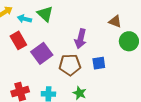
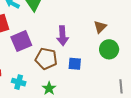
brown triangle: (115, 21) -> (100, 27), turned 40
purple arrow: (80, 39) -> (63, 36), turned -30

